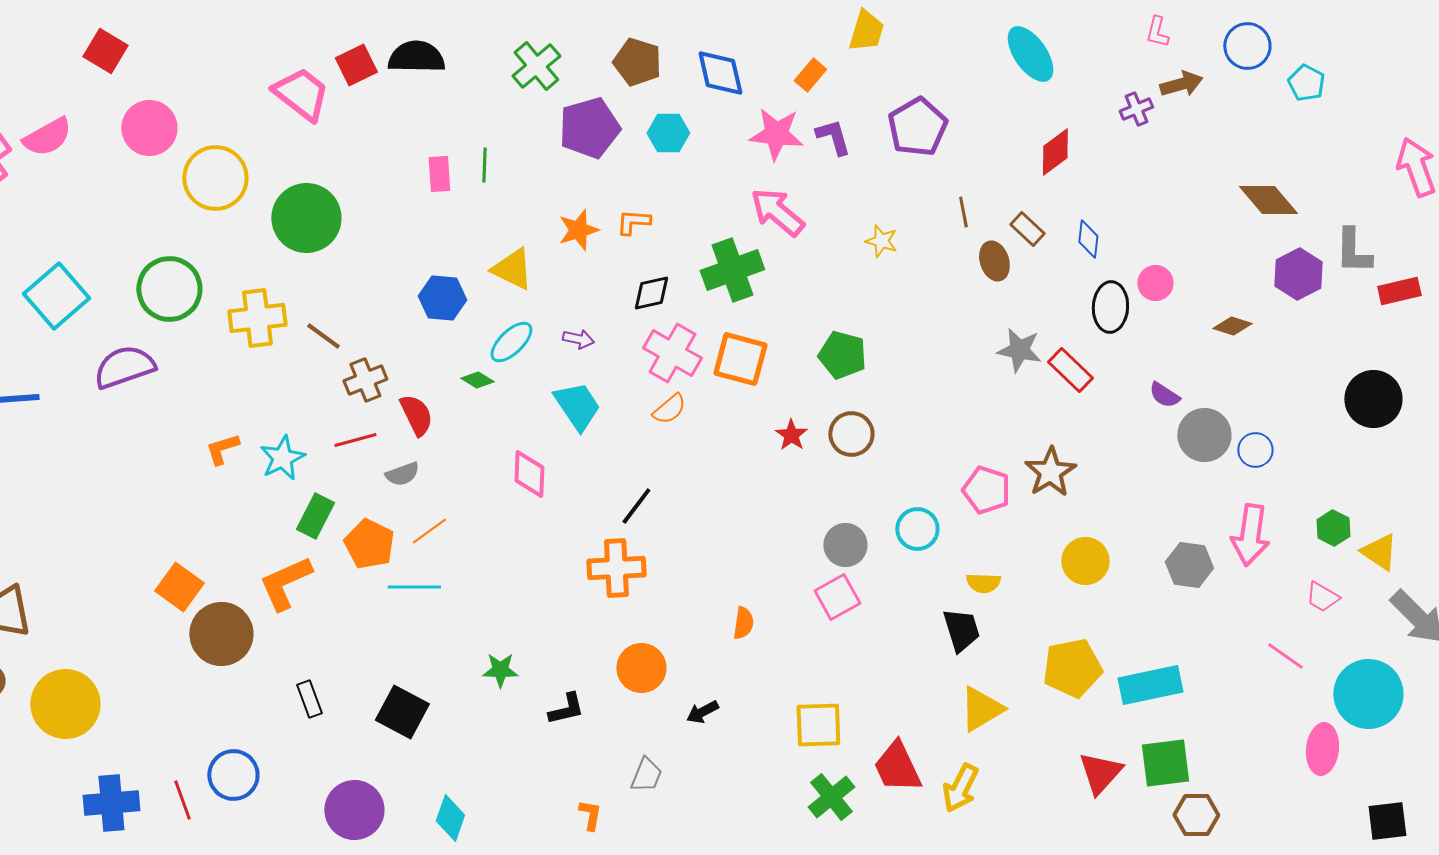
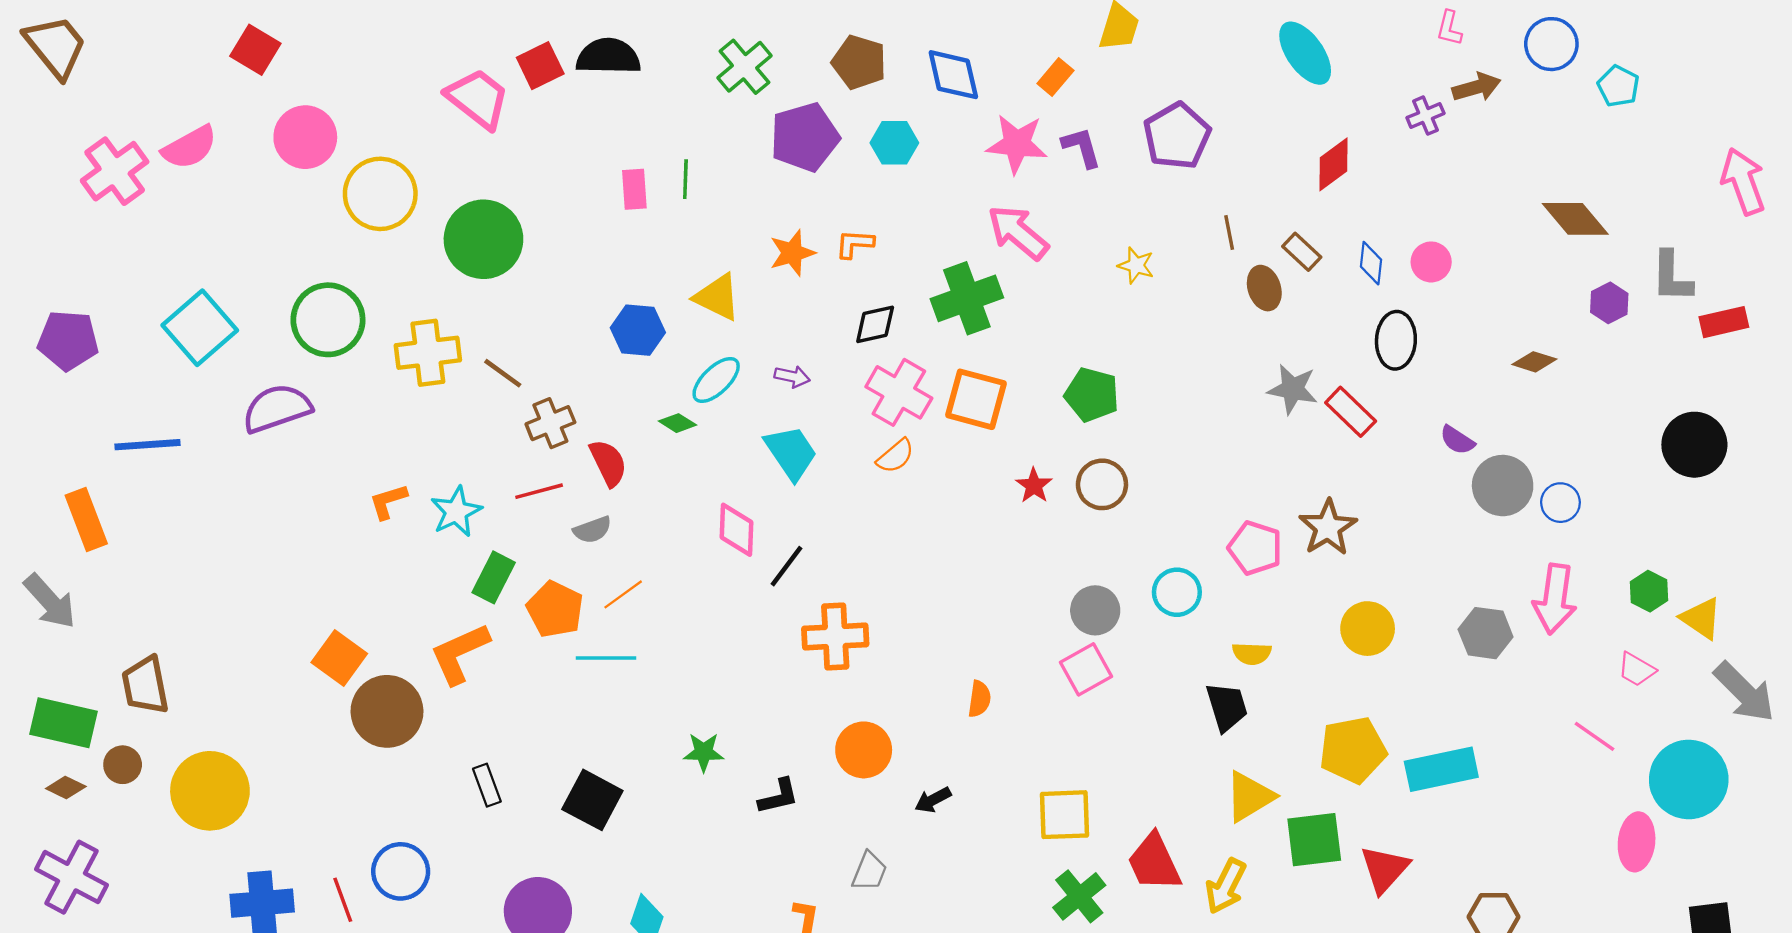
purple hexagon: (1298, 274) -> (1609, 303), size x0.7
pink circle: (1155, 283) -> (1431, 262), moved
black line: (636, 506) -> (786, 566), moved
green square: (1165, 763) -> (1314, 840), moved

